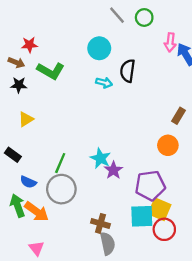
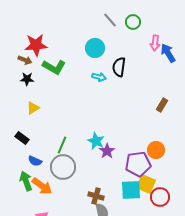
red star: (29, 45) -> (36, 45), size x1.6
orange circle: (168, 145) -> (156, 150), moved
red circle: (164, 229) -> (160, 197), moved

